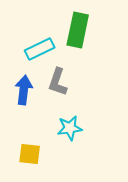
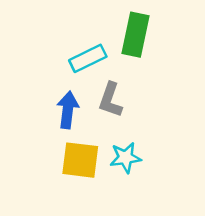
yellow square: (30, 154) -> (80, 160), moved, size x1.4

